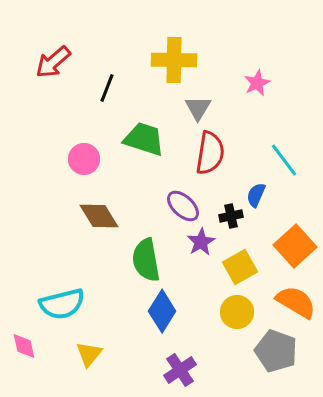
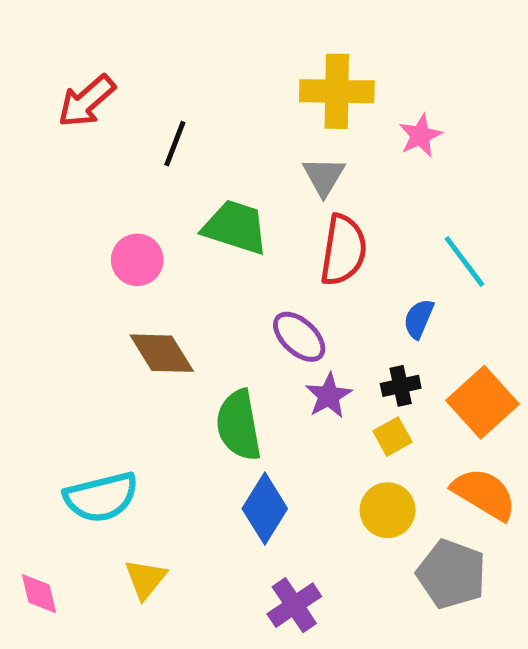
yellow cross: (174, 60) -> (337, 91), moved
black cross: (231, 216) -> (401, 386), moved
yellow square: (240, 267) -> (392, 437), size x0.7
pink diamond: (24, 346) -> (39, 594), moved

